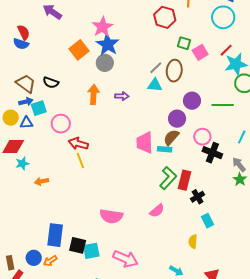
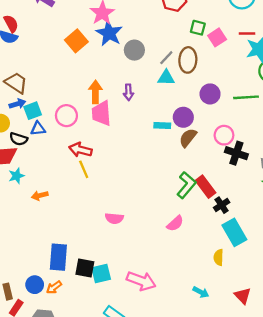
red line: (226, 50) -> (247, 34), turned 48
gray circle: (105, 63) -> (134, 50), moved
black semicircle: (51, 82) -> (19, 139), moved
purple arrow: (122, 96) -> (128, 92), turned 88
purple circle: (177, 119) -> (183, 117), moved
blue triangle: (26, 123) -> (38, 129), moved
pink circle: (61, 124) -> (66, 116), moved
pink trapezoid: (145, 143) -> (101, 113), moved
cyan rectangle: (165, 149) -> (162, 125), moved
red rectangle: (184, 180) -> (206, 187), turned -48
pink semicircle: (111, 216) -> (114, 218), moved, size x0.7
cyan rectangle: (207, 221) -> (234, 232), size x1.6

